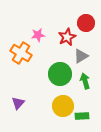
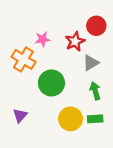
green circle: (60, 74) -> (51, 83), moved
green rectangle: (82, 116) -> (95, 119), moved

